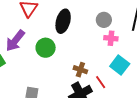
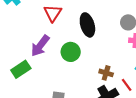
black ellipse: (63, 21) -> (87, 25), turned -30

